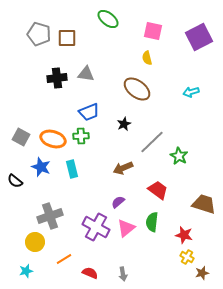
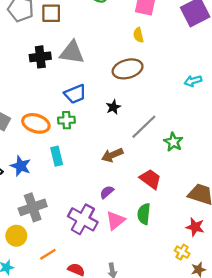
gray triangle: (86, 74) -> (72, 53), size x1.4
brown ellipse: (137, 89) -> (128, 69), turned -52
cyan arrow: (191, 92) -> (193, 81), moved
blue star: (41, 167) -> (21, 166), moved
red star: (184, 235) -> (195, 227), moved

